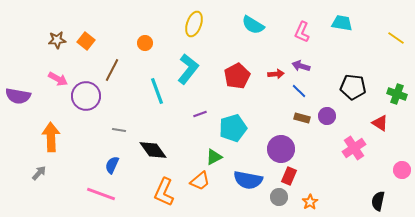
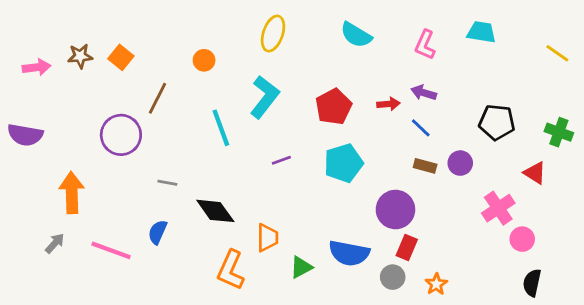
pink arrow: (58, 79) -> (36, 67), moved, turned -36
cyan pentagon: (233, 128) -> (343, 163), moved
green triangle: (214, 157) -> (301, 267), moved
pink circle: (402, 170) -> (522, 239), moved
orange trapezoid: (200, 181) -> (267, 238), moved, turned -50
pink line: (101, 194) -> (111, 250), moved

